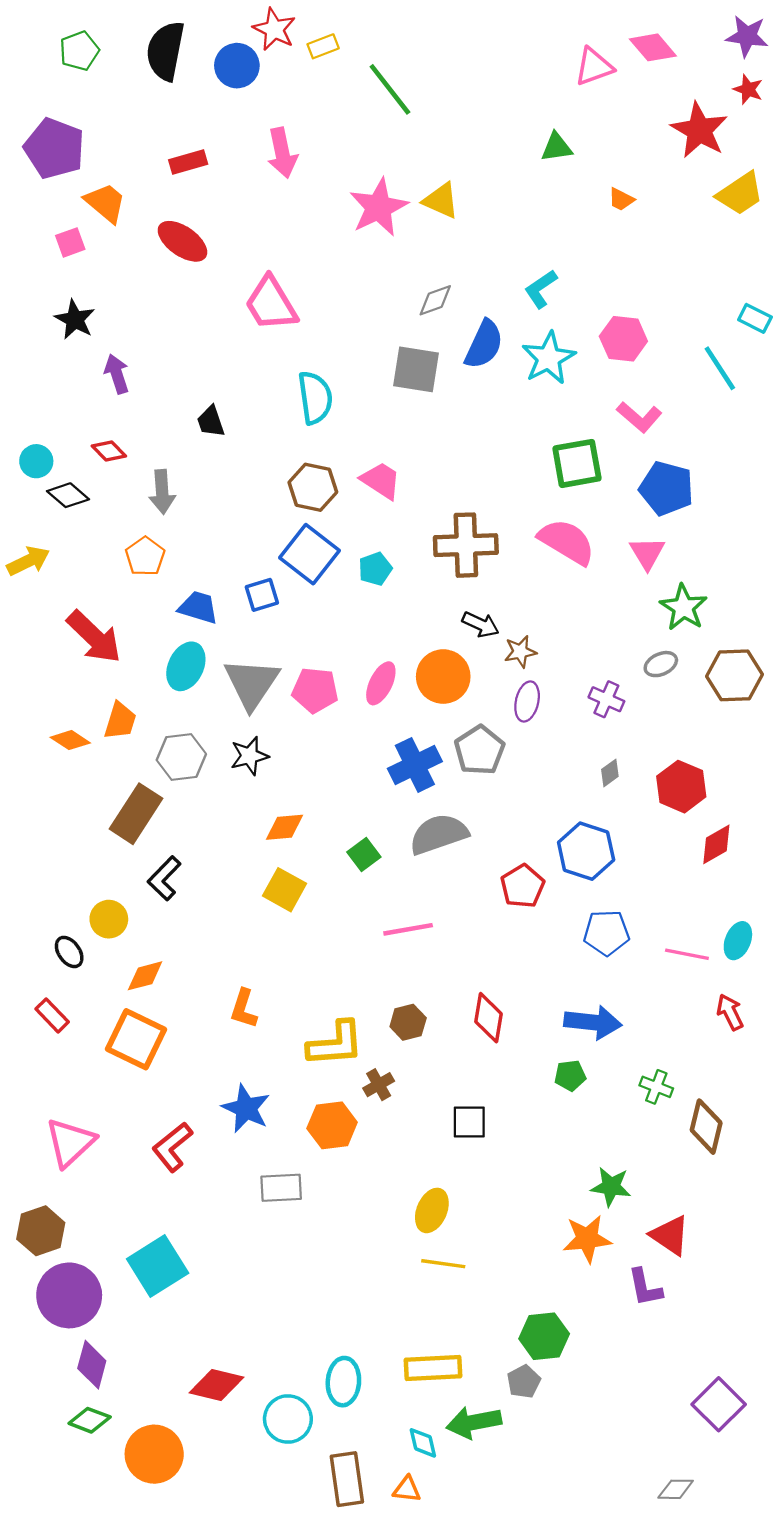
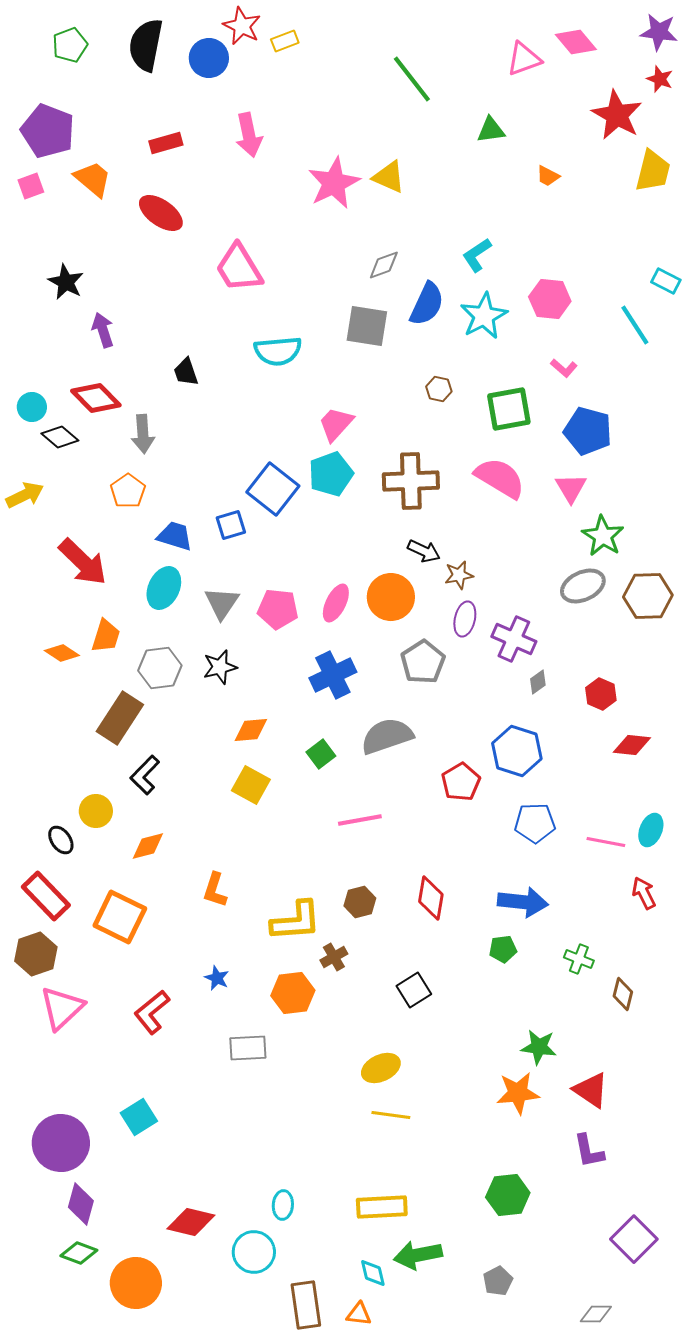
green line: (390, 89) -> (412, 79), moved
yellow trapezoid: (740, 194) -> (653, 171), turned -42
pink square: (70, 242) -> (31, 186), moved
cyan semicircle: (315, 398) -> (278, 351), turned 93
pink L-shape: (639, 417) -> (564, 368), size x0.7
red diamond: (109, 451) -> (96, 398), size x1.6
pink trapezoid: (381, 480) -> (336, 424), turned -81
brown hexagon: (313, 487) -> (439, 389), moved, size x0.6
cyan pentagon: (375, 569) -> (331, 474), moved, size x1.5
gray ellipse: (661, 664) -> (583, 586), size x1.5
gray triangle: (252, 683) -> (222, 603), size x0.7
purple cross: (606, 699) -> (514, 639), moved, size x1.4
blue cross: (415, 765) -> (333, 675), moved
red hexagon: (681, 787) -> (601, 694), size x0.7
red diamond: (716, 844) -> (632, 745), turned 36
orange diamond: (145, 976) -> (148, 846), moved
red rectangle: (52, 1015) -> (46, 896), size x1.6
blue star: (246, 1108) -> (217, 978), size x0.6
black square: (469, 1122) -> (414, 990), turned -32
brown diamond: (706, 1127) -> (623, 994), size x0.7
yellow ellipse: (432, 1210) -> (381, 1068), turned 42
brown hexagon: (41, 1231) -> (36, 954), moved
cyan square: (158, 1266) -> (139, 1117), size x0.7
purple L-shape: (645, 1288) -> (589, 1151), moved
green hexagon: (544, 1336) -> (508, 1195), moved
cyan ellipse: (343, 1382) -> (283, 1205), moved, size x0.7
gray pentagon: (524, 1382) -> (498, 1281), moved

